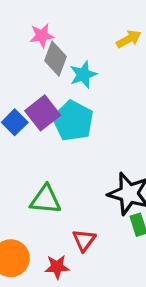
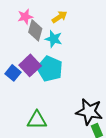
yellow arrow: (129, 39) -> (60, 17), moved
cyan star: (83, 75) -> (54, 39), turned -30

